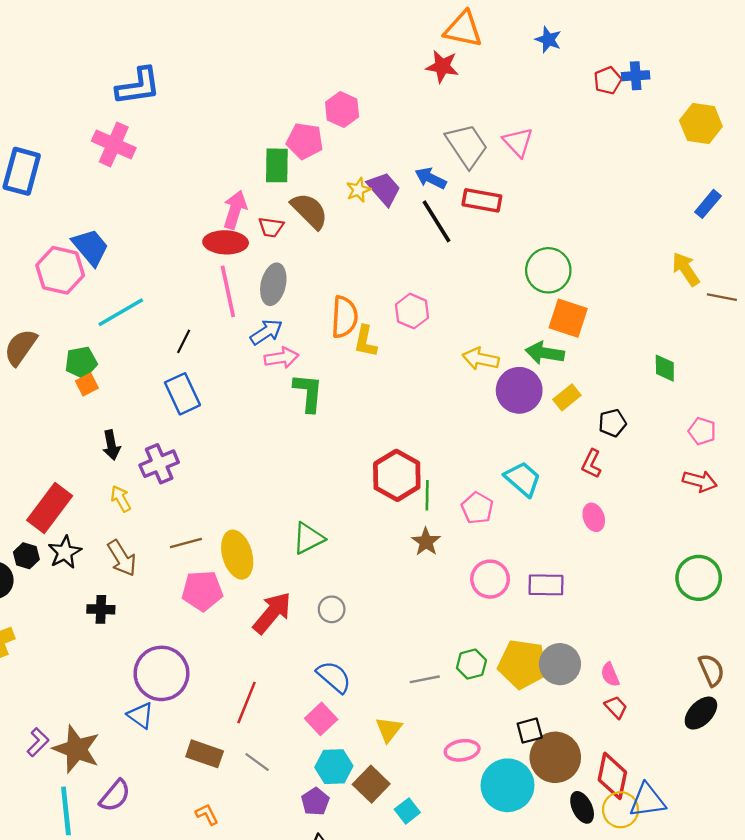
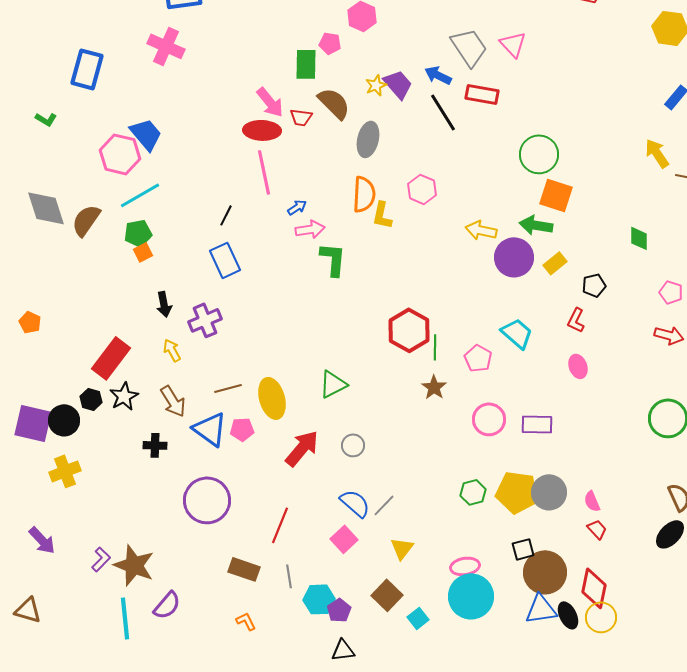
pink pentagon: (305, 141) -> (330, 43), size x0.7
pink arrow: (235, 210) -> (270, 102), turned 124
gray ellipse: (273, 284) -> (368, 139), moved
cyan line: (121, 312) -> (140, 195), moved
blue arrow: (266, 332) -> (297, 207), size x0.7
pink pentagon: (202, 591) -> (242, 429), size x0.7
gray line: (425, 679) -> (384, 505), moved, turned -35
blue triangle: (141, 715) -> (210, 429), moved, size x1.5
gray line: (257, 762) -> (289, 576), turned 45
cyan hexagon: (334, 767) -> (319, 599), moved
cyan circle: (508, 785) -> (471, 596), moved
blue triangle: (647, 800) -> (541, 609), moved

